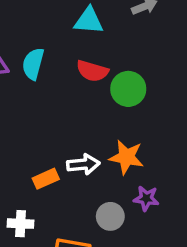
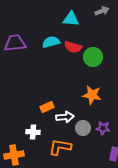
cyan semicircle: (33, 64) -> (51, 42), moved, turned 60
white arrow: (83, 164) -> (65, 117), moved
purple star: (146, 198) -> (103, 128), moved

